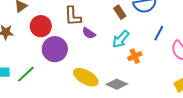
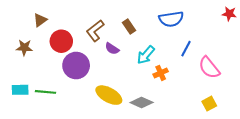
brown rectangle: (120, 12) -> (129, 26), moved
brown L-shape: (73, 16) -> (95, 31), turned 55
green line: (26, 74) -> (45, 92), turned 48

